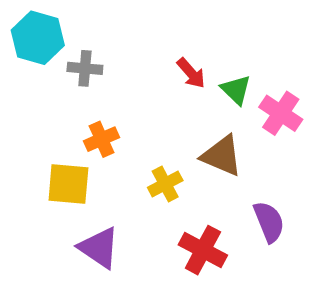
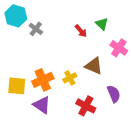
gray cross: (85, 68) -> (36, 29), turned 32
green triangle: (236, 90) -> (102, 24), moved
orange cross: (101, 139) -> (43, 80), moved, size x1.5
yellow square: (68, 184) -> (17, 86), moved

